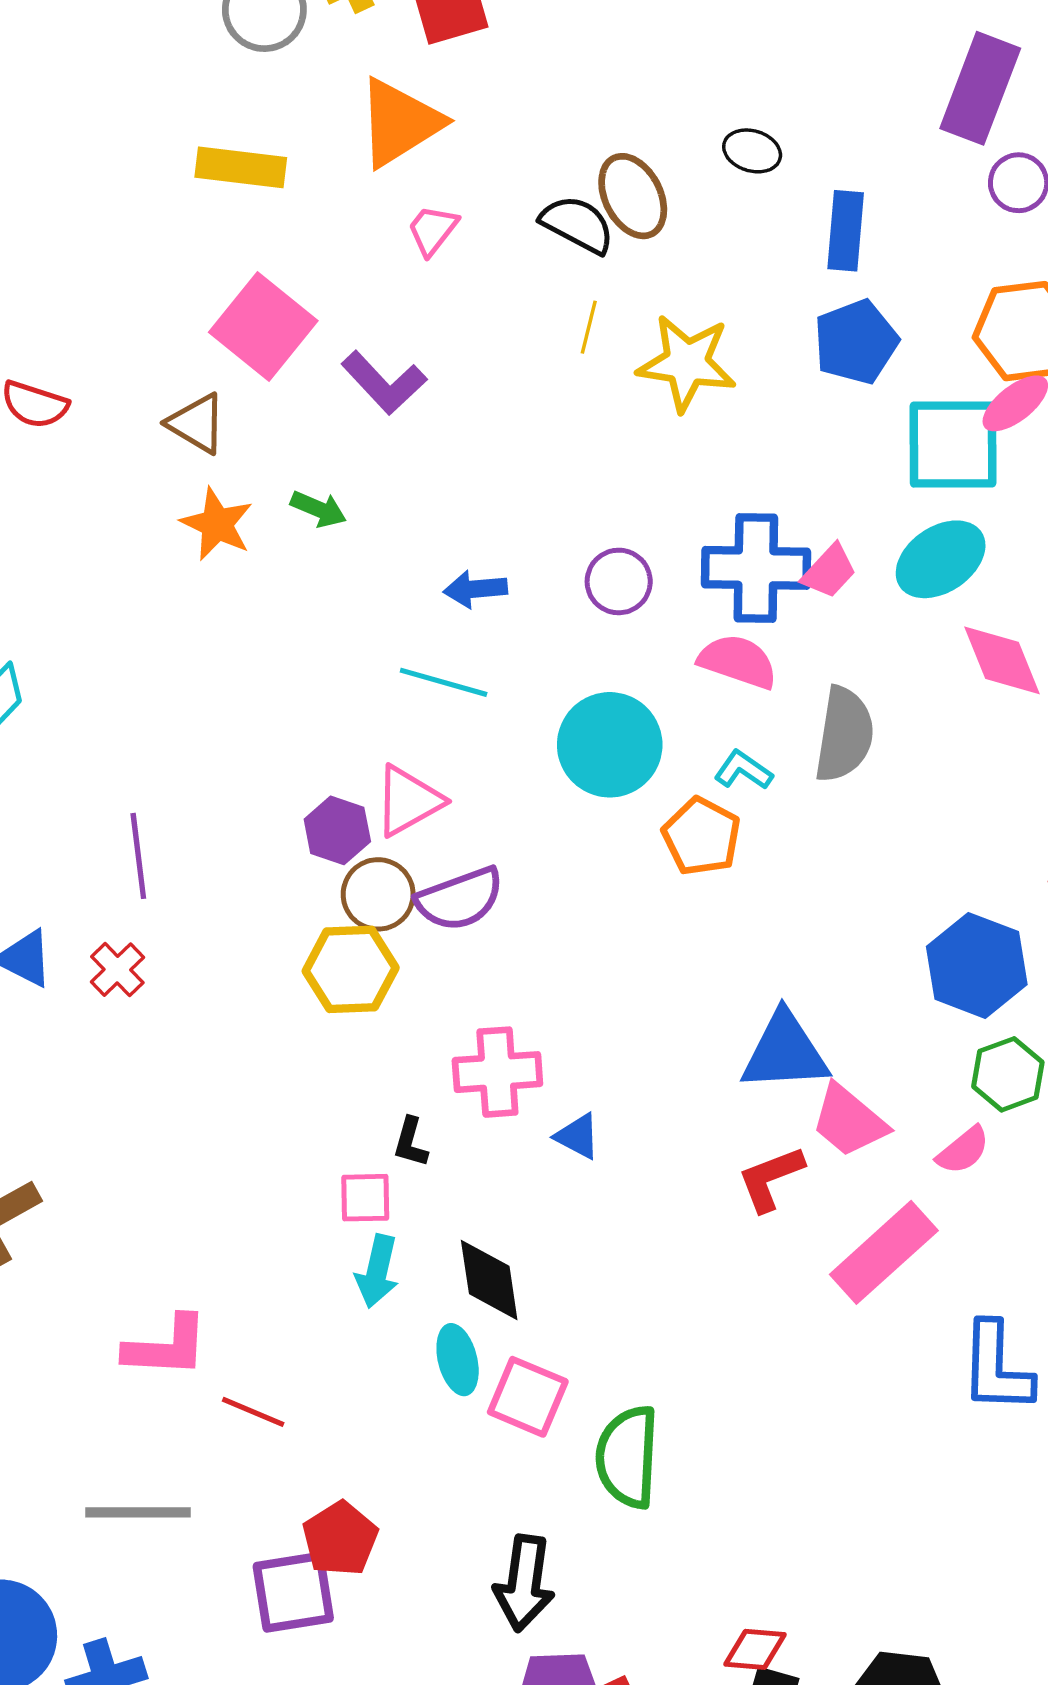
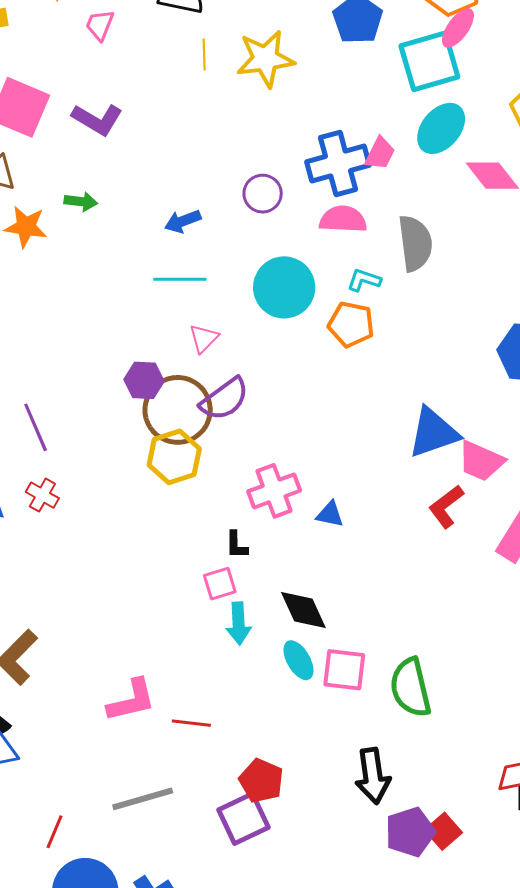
pink triangle: (408, 801) -> (204, 338), moved, size x0.7
brown circle: (378, 894) -> (178, 410), size x1.6

